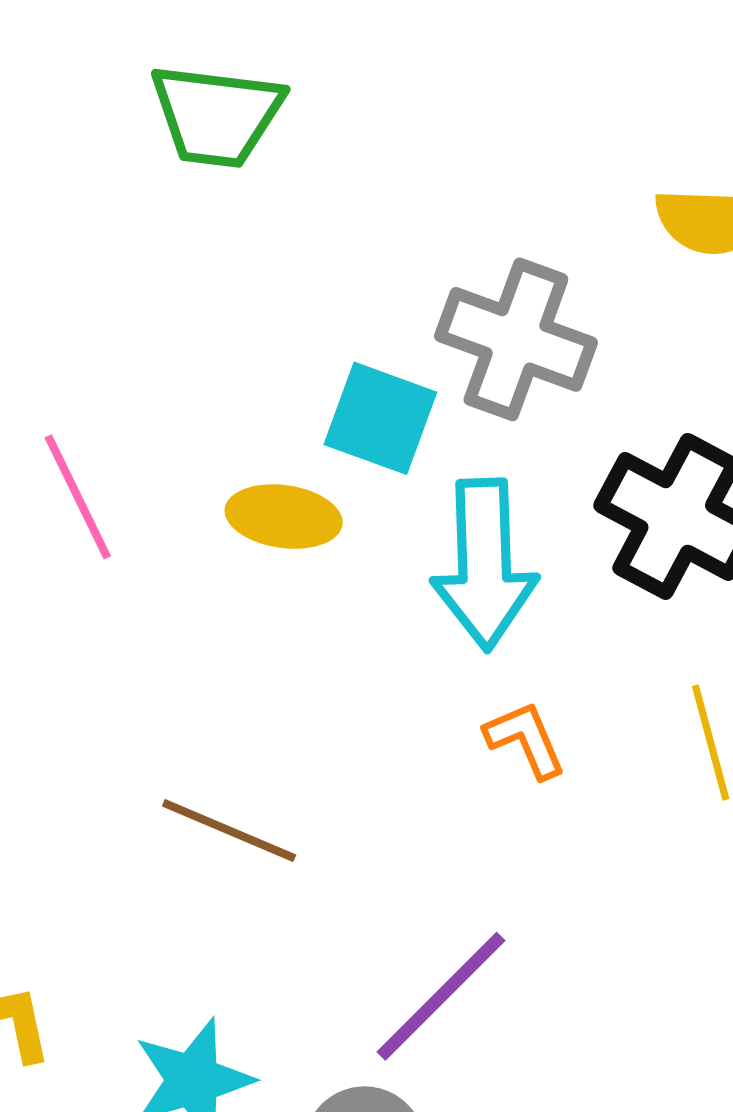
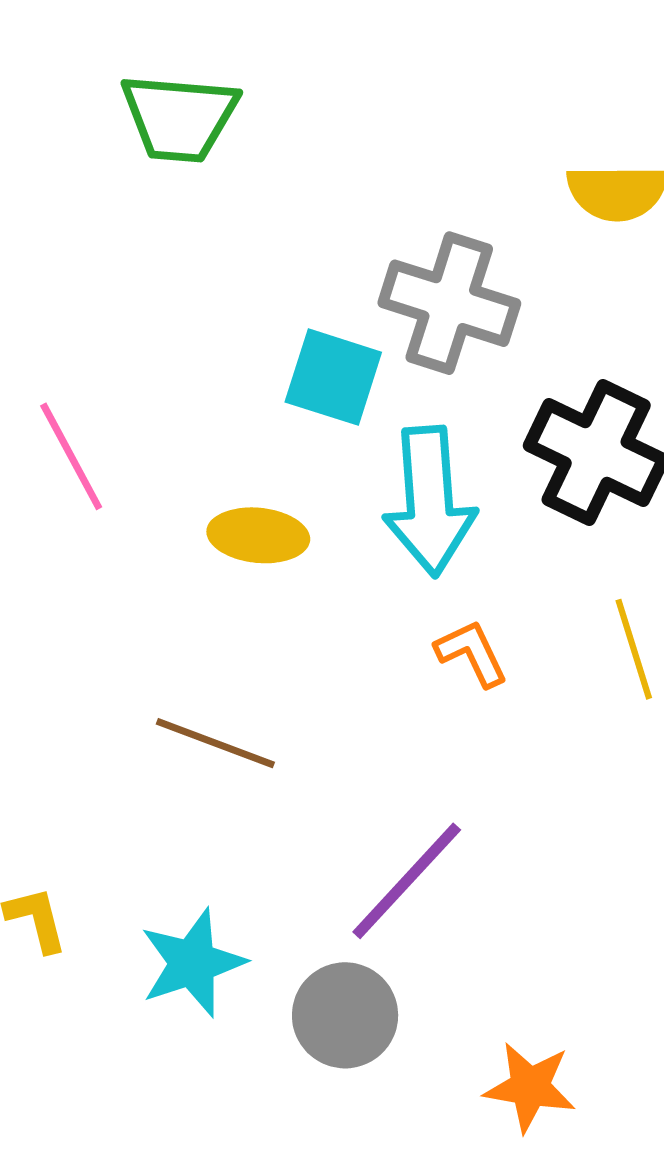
yellow ellipse: (284, 517) -> (258, 535), moved

